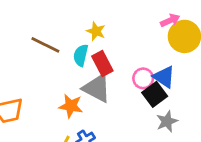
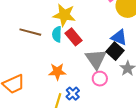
yellow star: (96, 31) -> (64, 15), size x1.6
pink circle: (143, 78) -> (100, 79), moved
gray triangle: (97, 88) -> (96, 59), moved, turned 40

